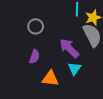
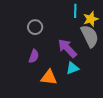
cyan triangle: (75, 69) -> (72, 68), turned 32

